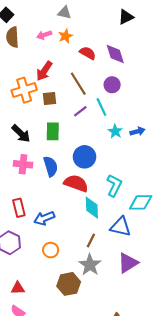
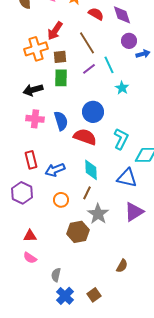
purple circle: (112, 85) -> (129, 41), moved
green rectangle: (53, 131) -> (61, 78), moved
blue arrow: (138, 131) -> (143, 54), moved
black arrow: (21, 134) -> (33, 90), turned 120
cyan diamond: (92, 208) -> (91, 170), moved
brown line: (91, 241) -> (87, 193), moved

